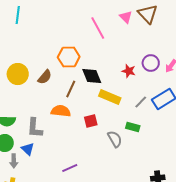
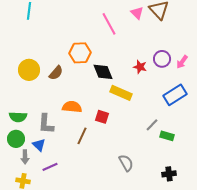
brown line: (71, 89) -> (82, 136), moved
gray line: (141, 102) -> (152, 125), moved
red square: (91, 121) -> (102, 117), turned 32
green rectangle: (133, 127) -> (167, 136), moved
gray semicircle: (115, 139) -> (126, 163), moved
purple line: (70, 168) -> (50, 167), moved

